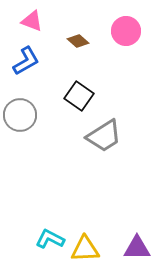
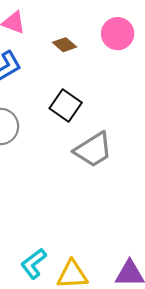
cyan L-shape: (50, 239) -> (34, 264), turned -64

